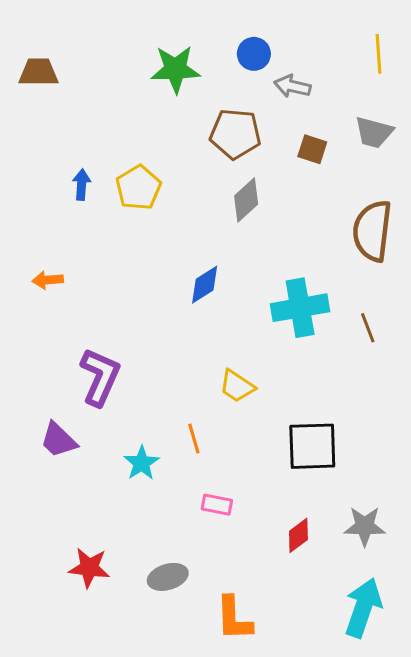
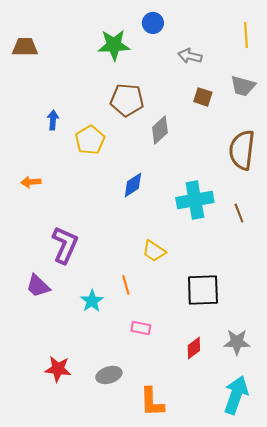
blue circle: (254, 54) -> (153, 23), moved
brown pentagon: (235, 134) -> (127, 100), moved
yellow pentagon: (138, 188) -> (90, 140), moved

